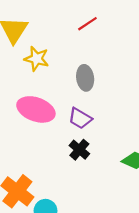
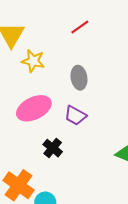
pink ellipse: (36, 109) -> (34, 108), turned -44
black cross: (79, 150) -> (53, 148), moved

